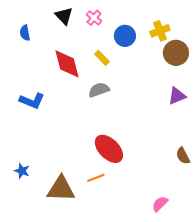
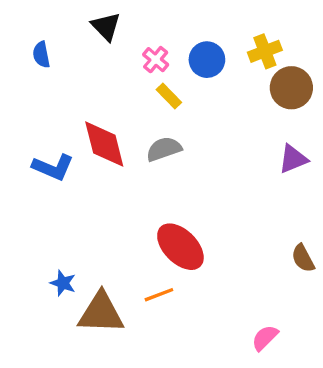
pink cross: (94, 18) -> (156, 60), moved
red diamond: (67, 64) -> (104, 144), moved
blue star: (22, 171) -> (63, 283), moved

